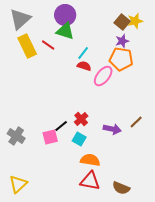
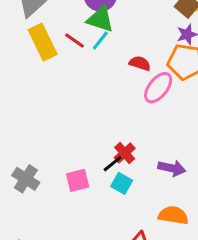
cyan line: (83, 53) -> (100, 40), moved
red semicircle: (84, 66) -> (140, 63), moved
black line: (61, 126) -> (113, 164), moved
orange semicircle: (90, 160) -> (173, 215), moved

